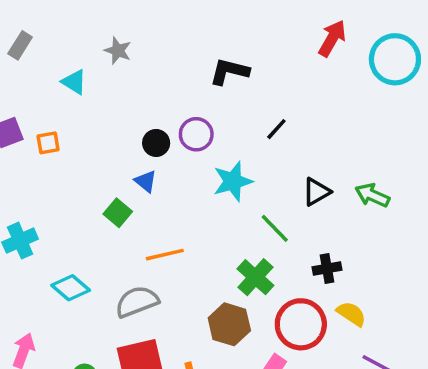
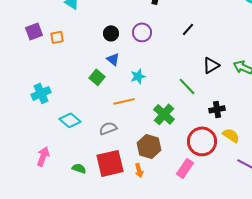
black circle: (156, 143) -> (111, 33), moved
cyan star: (233, 181) -> (138, 76), moved, size x0.7
green cross: (255, 277) -> (164, 114), moved
gray semicircle: (137, 302) -> (108, 128), size x0.7
brown hexagon: (229, 324) -> (149, 146), moved

